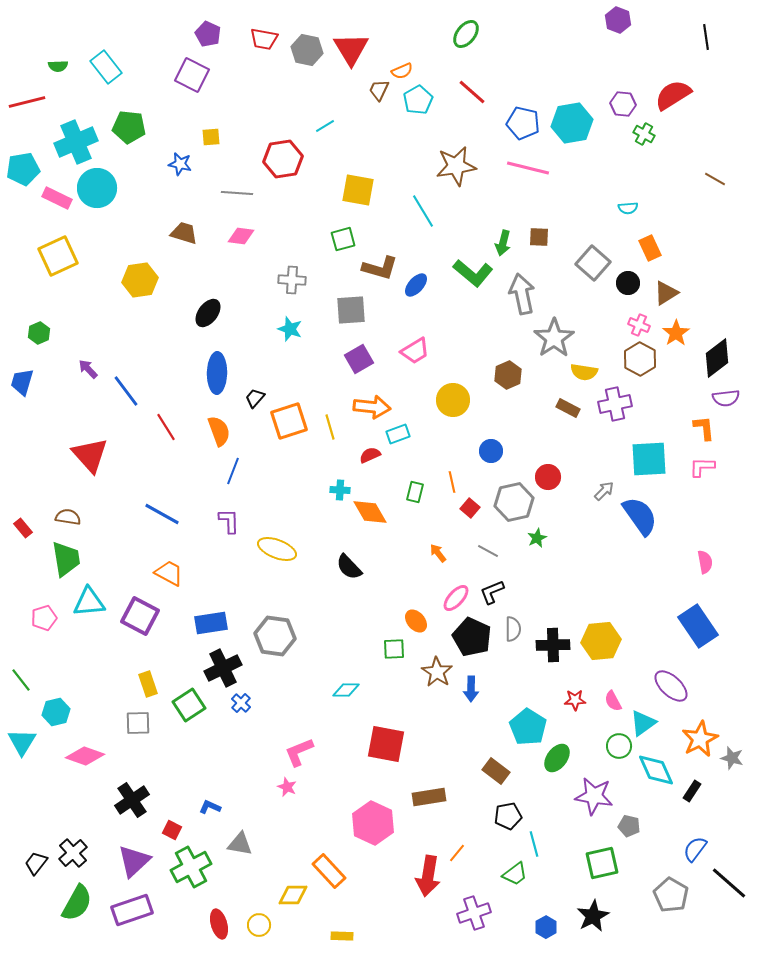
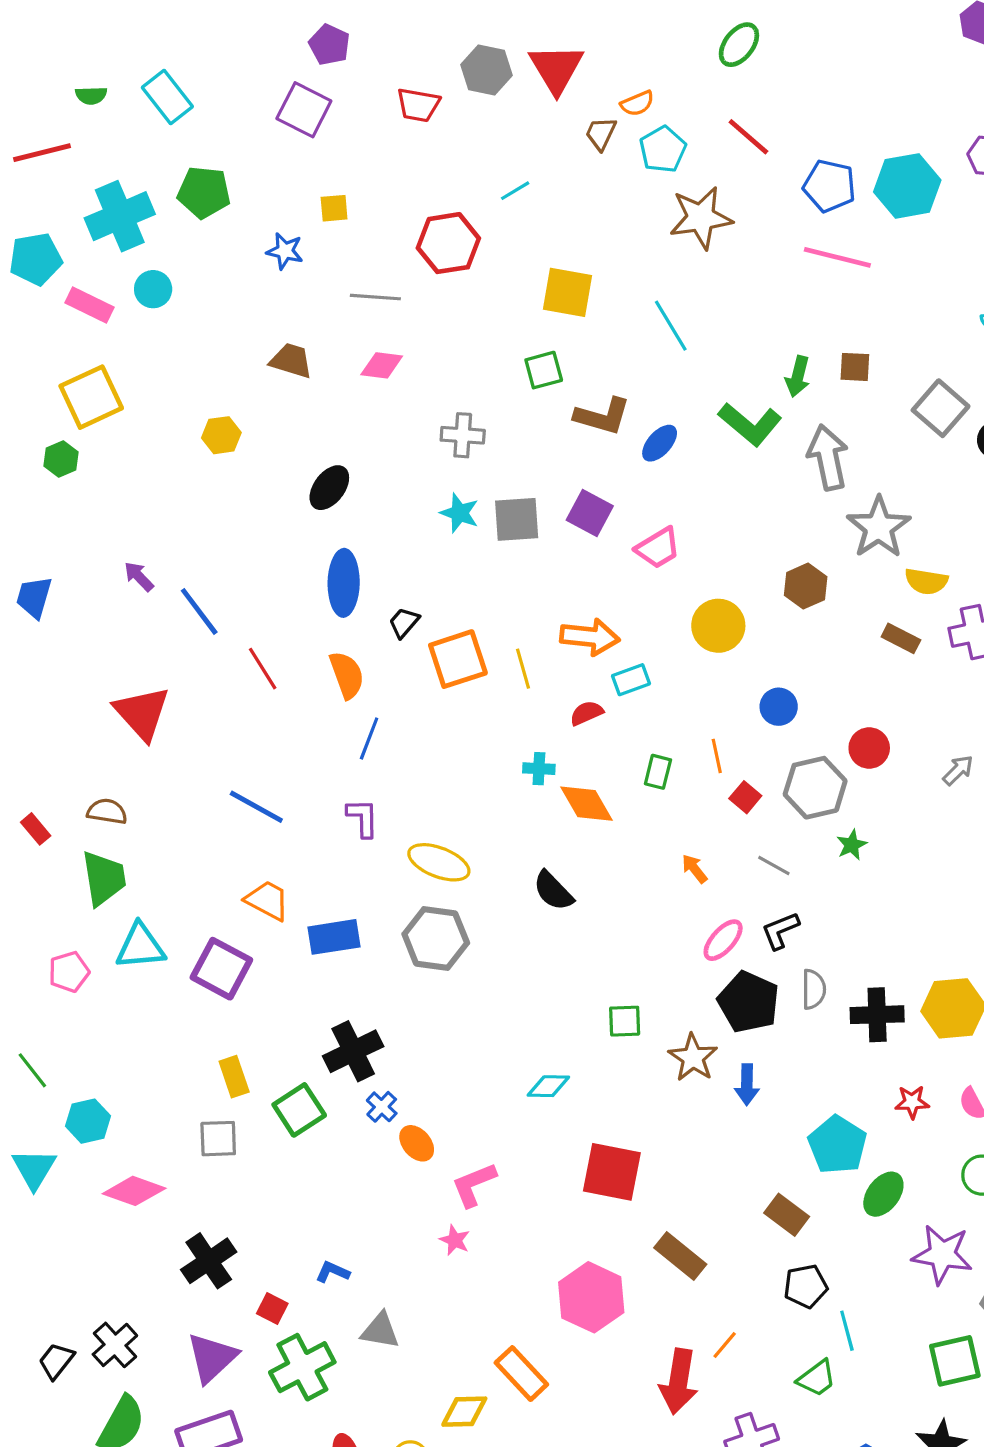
red trapezoid: (264, 39) -> (418, 105), moved
brown star: (456, 166) -> (701, 218), moved
cyan circle: (97, 188) -> (153, 289), size x0.6
yellow hexagon: (140, 280) -> (221, 435), size x0.7
gray square: (351, 310) -> (517, 519), moved
green hexagon: (39, 333) -> (61, 459), moved
purple square: (359, 359) -> (590, 513), moved, turned -32
orange ellipse: (416, 621) -> (417, 1143), moved
blue rectangle: (211, 623) -> (334, 937), moved
gray hexagon: (275, 636) -> (436, 939), moved
brown rectangle: (429, 797) -> (680, 1256), turned 48

